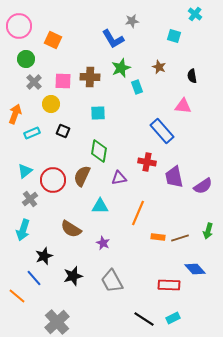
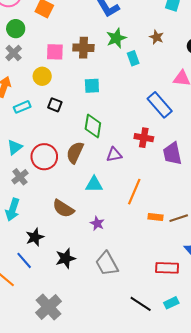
gray cross: (34, 82) -> (14, 53), moved

